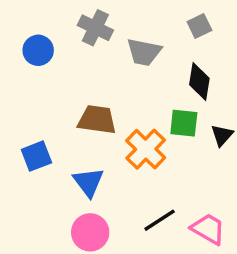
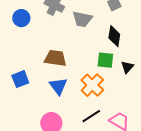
orange cross: (146, 149) -> (92, 85), moved
blue triangle: (88, 182) -> (58, 86), moved

